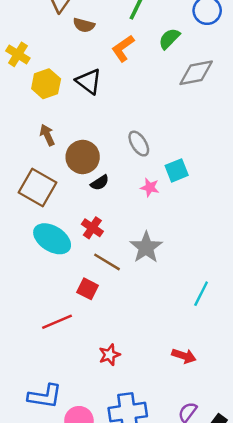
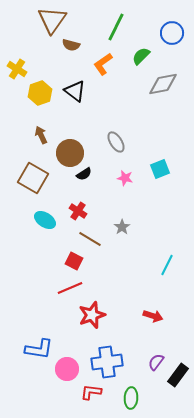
cyan square: (177, 170) -> (160, 169), moved
cyan ellipse: (52, 239) -> (45, 220), size x0.7
gray star: (146, 247) -> (122, 227), size x0.6
red line: (57, 322) -> (70, 288), moved
red star: (109, 355) -> (92, 315), size x1.5

